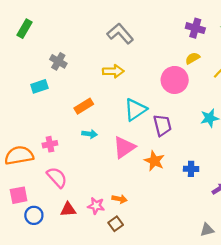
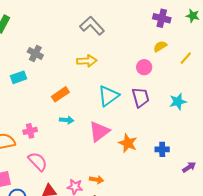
pink circle: (175, 80) -> (144, 67), size x0.6
purple trapezoid: (162, 125) -> (141, 97), moved

